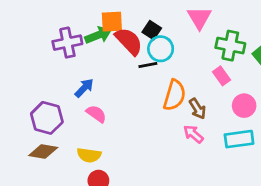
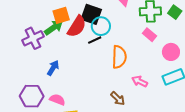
black square: (152, 30) -> (91, 14), size x1.5
red semicircle: (129, 41) -> (77, 26), turned 90
brown arrow: (198, 109) -> (118, 99), moved
pink semicircle: (96, 114) -> (57, 100), moved

